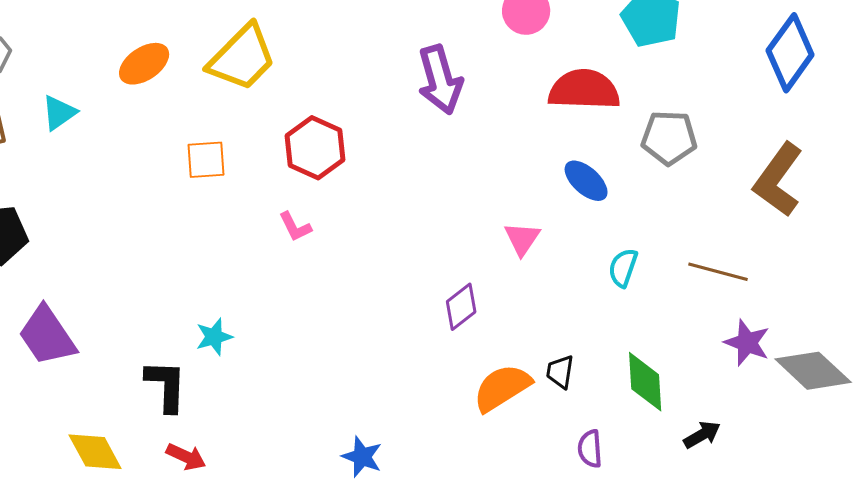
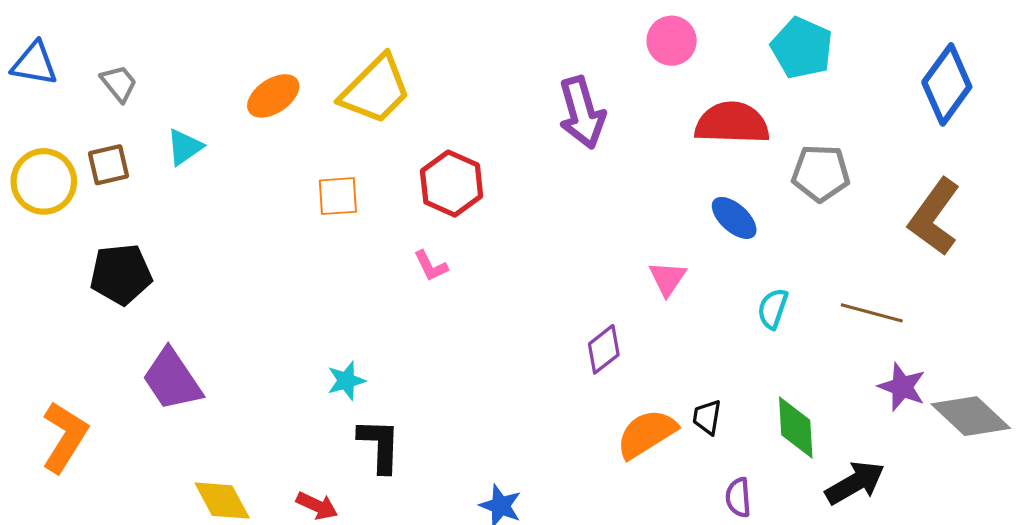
black L-shape: (166, 386) -> (380, 445), moved
black arrow: (702, 435) -> (855, 483), size x1.5

